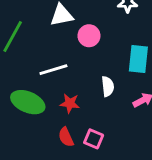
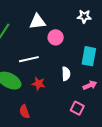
red semicircle: (66, 137) -> (24, 112), moved
pink square: (94, 139) -> (77, 108), moved

